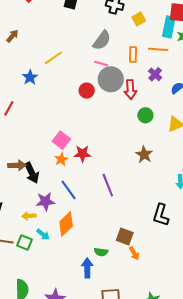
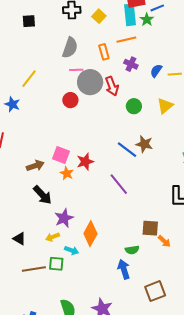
brown arrow: (17, 165) -> (35, 166), moved
blue line: (69, 190) -> (127, 150), moved

